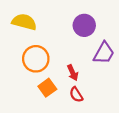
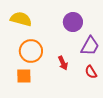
orange square: (47, 88) -> (24, 76), moved, turned 35
red semicircle: (76, 95) -> (91, 72), moved

